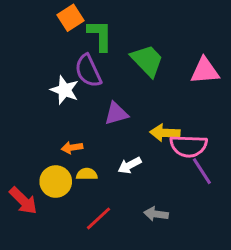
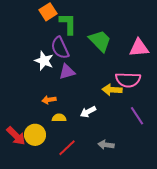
purple triangle: (116, 114) -> (67, 72), moved
pink semicircle: (189, 146) -> (128, 80), moved
yellow circle: (56, 182) -> (35, 135), moved

